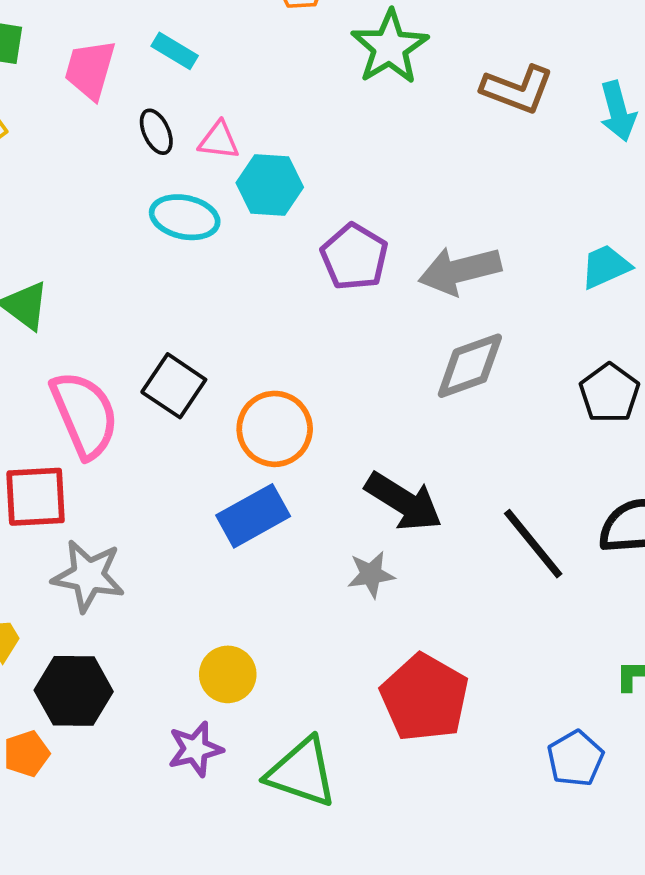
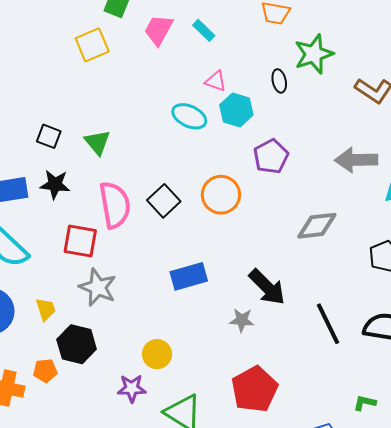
black ellipse: (156, 132) -> (279, 81), moved
gray arrow: (460, 271) -> (356, 160), moved
orange circle: (275, 429) -> (221, 195), moved

